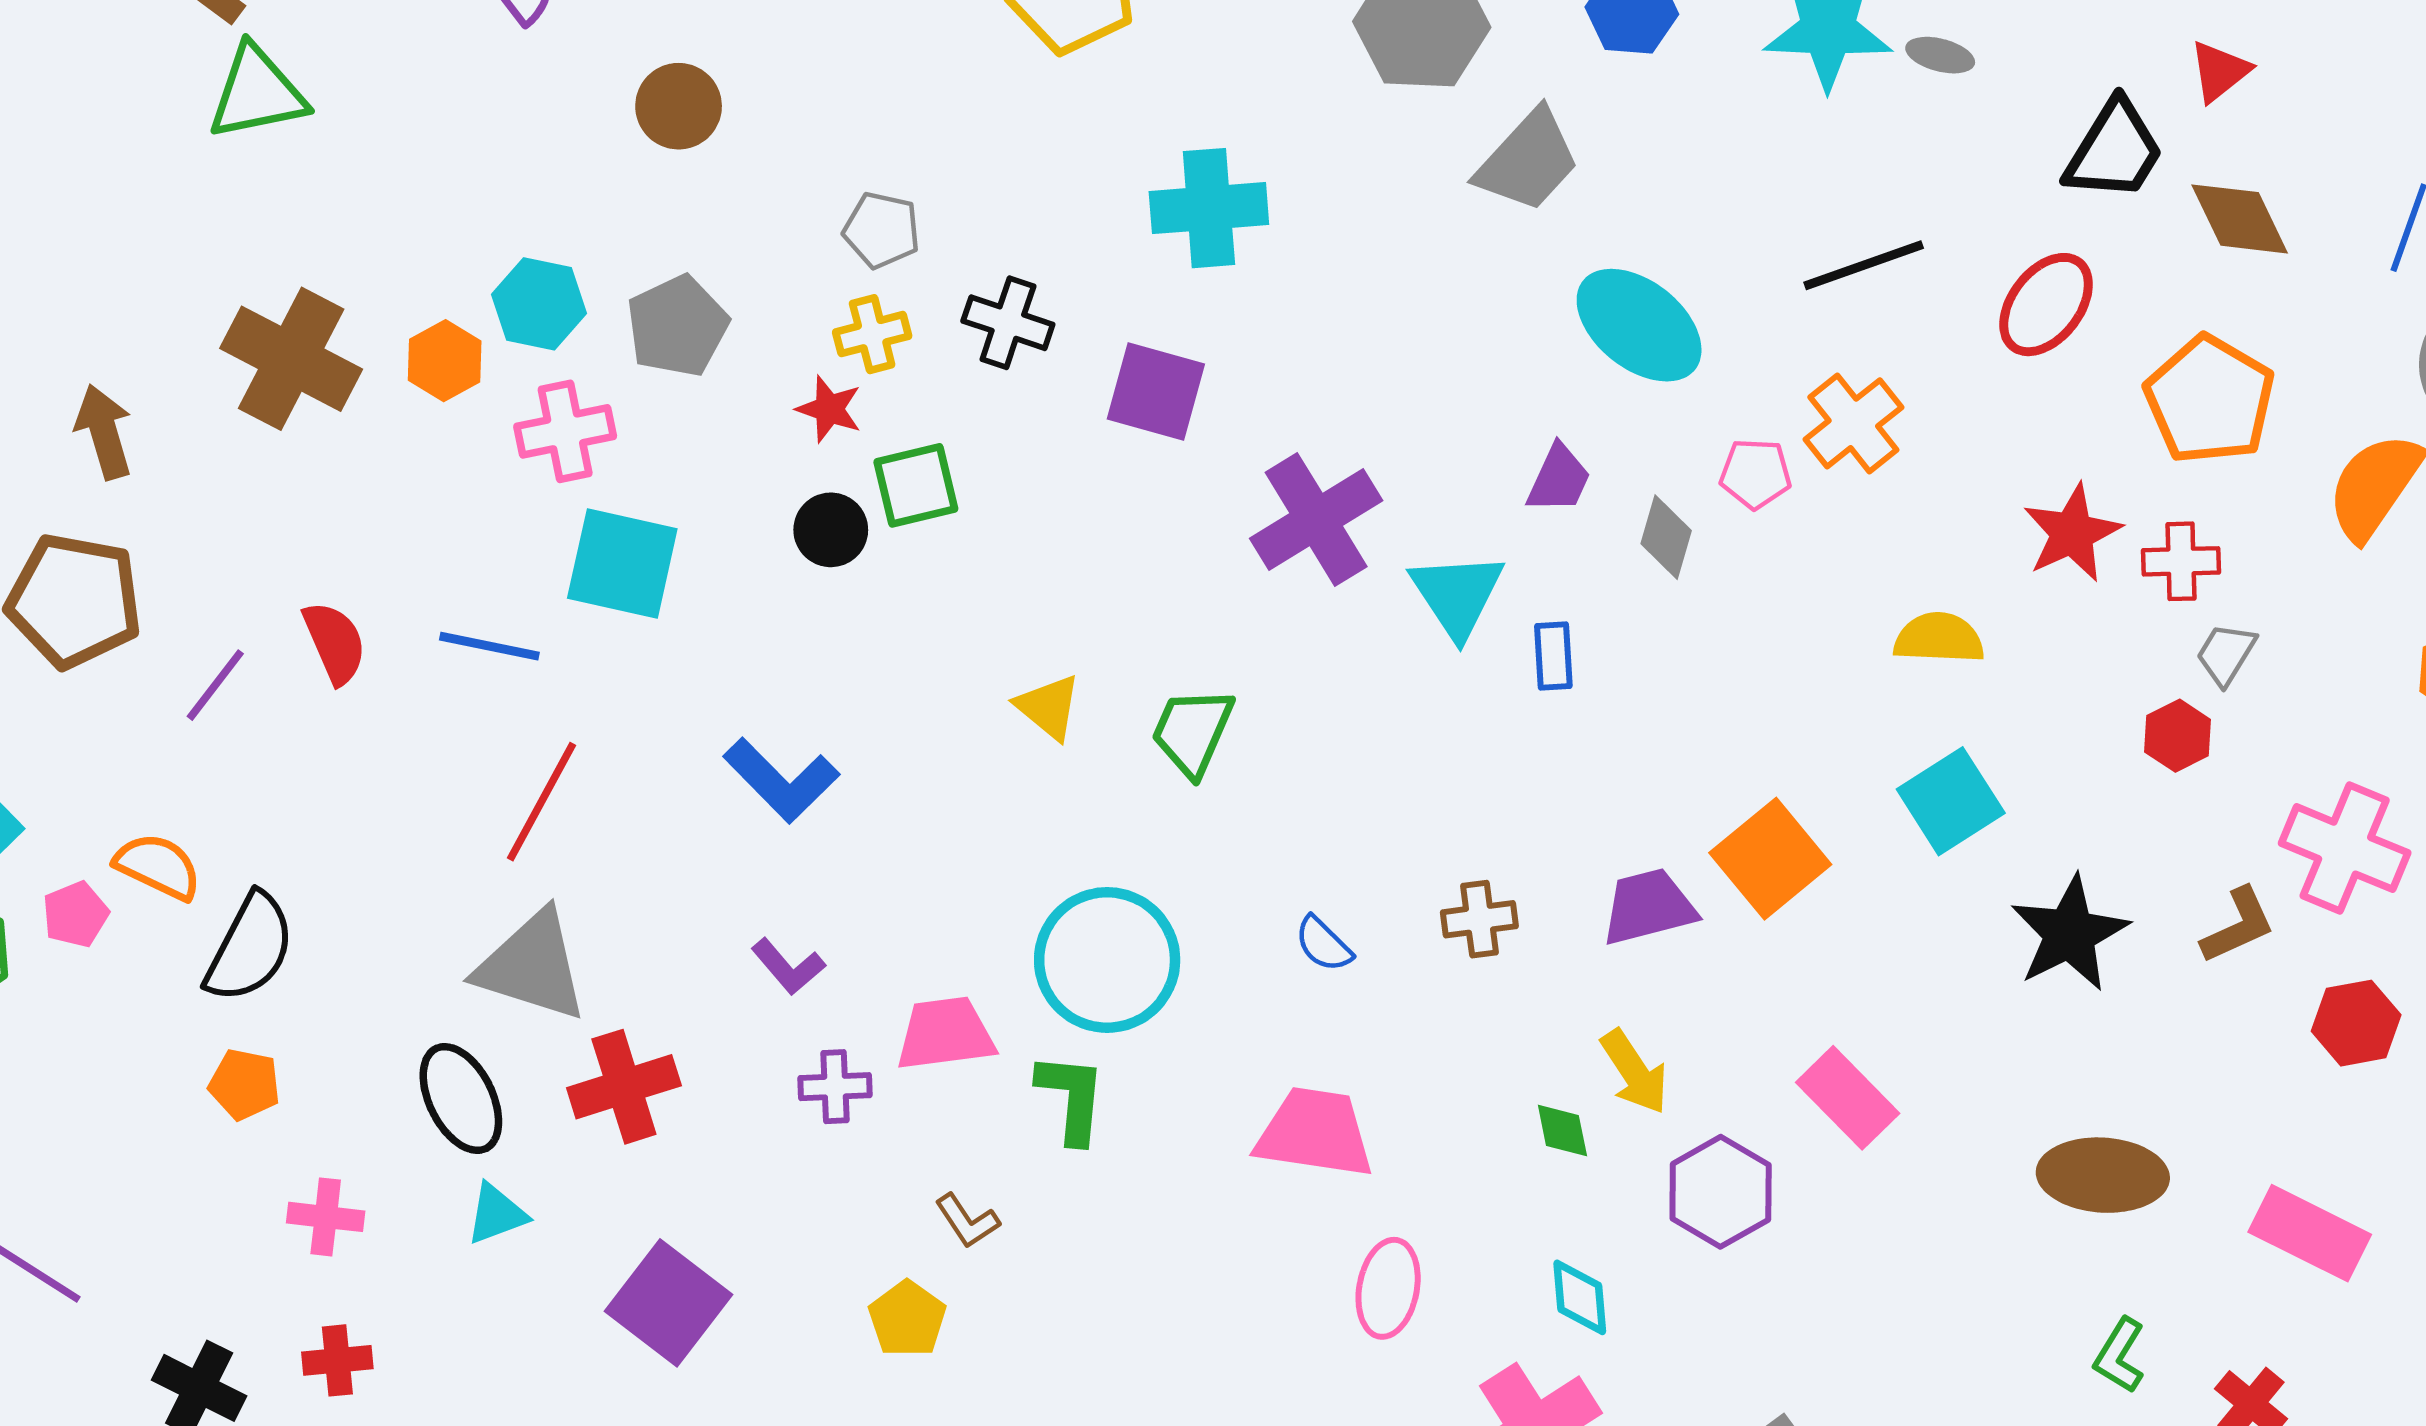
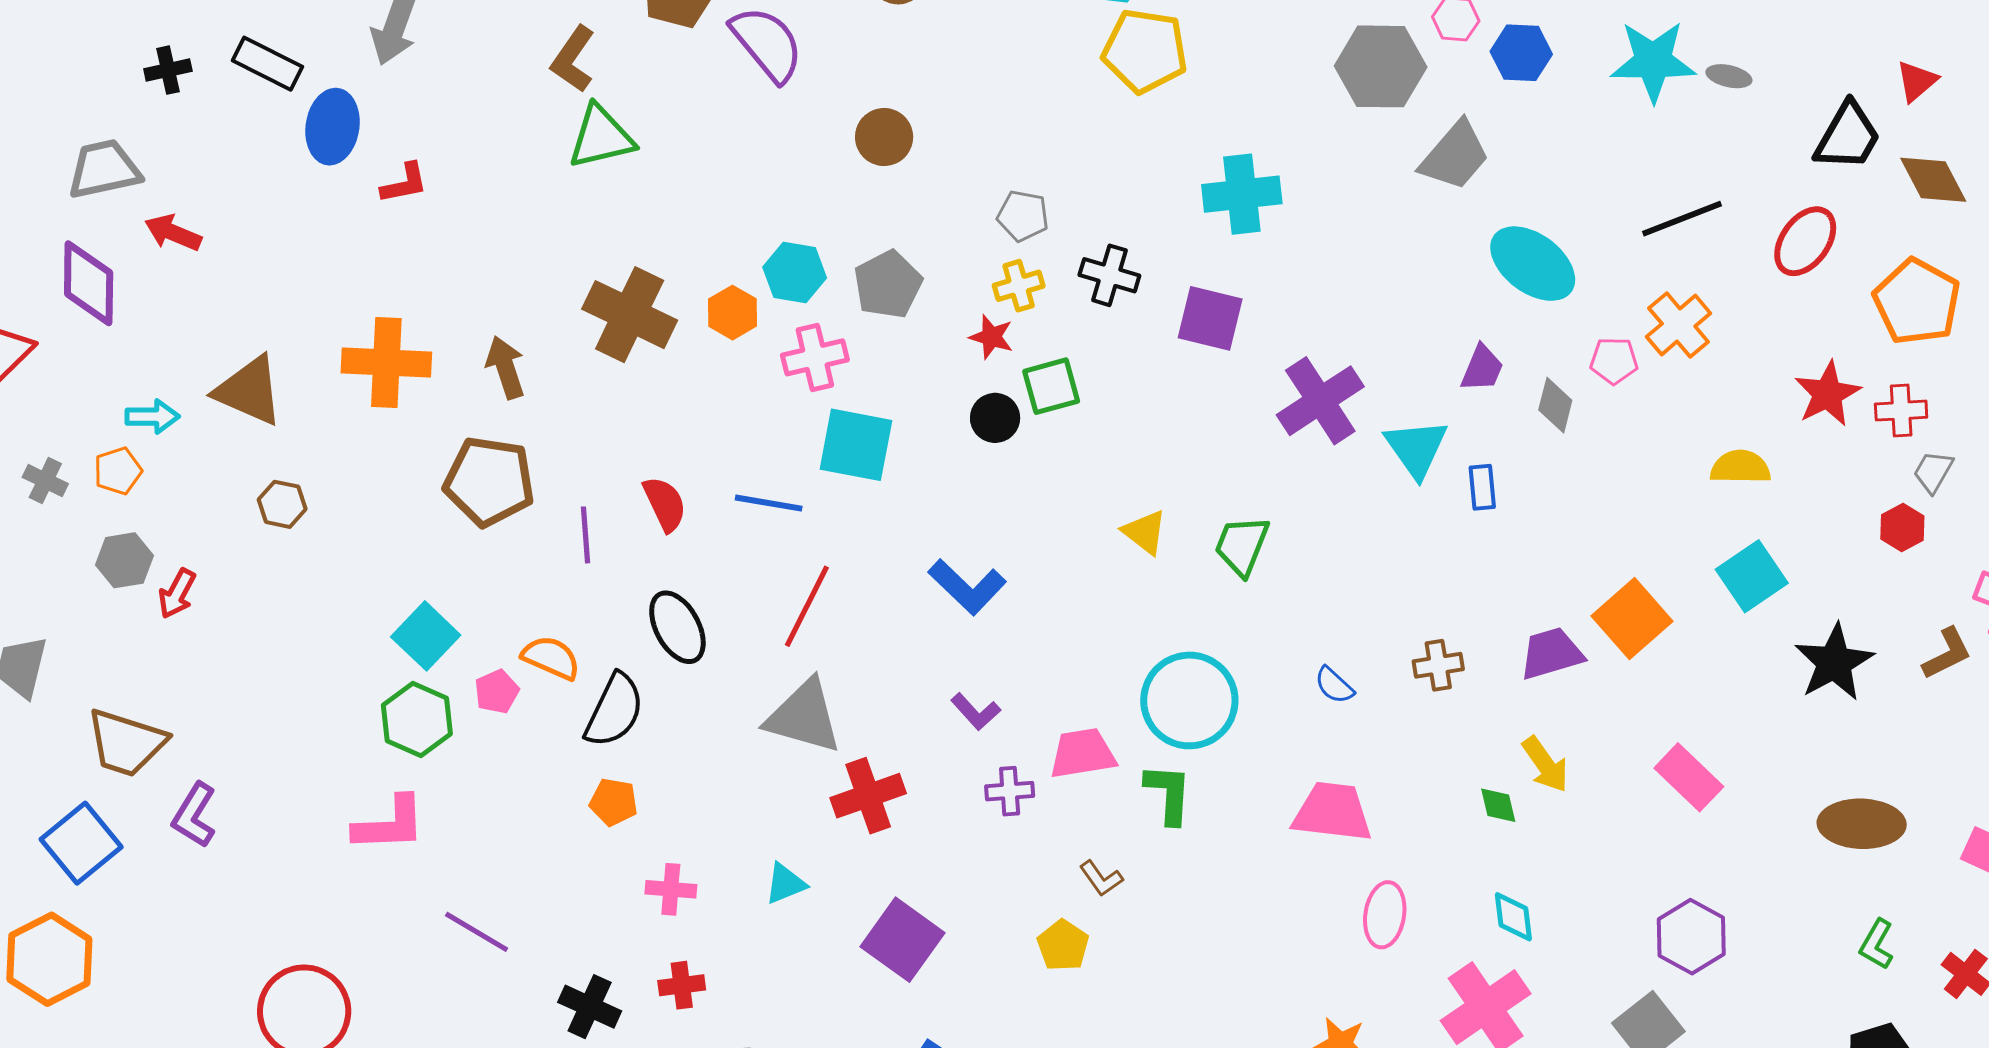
purple line: (215, 685) -> (586, 535), turned -40
black ellipse: (461, 1099) -> (677, 627), moved
purple hexagon: (1721, 1192) -> (1691, 937), moved

